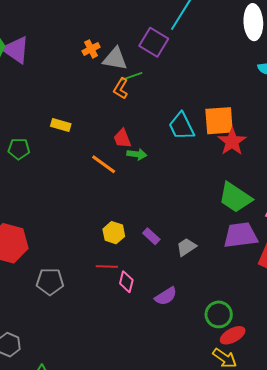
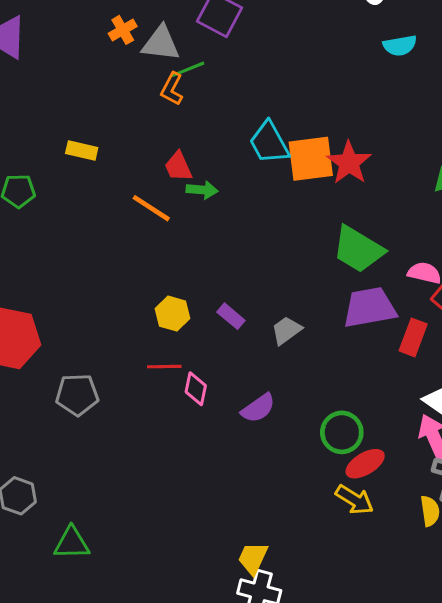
orange square: (219, 121) -> (311, 159), moved

